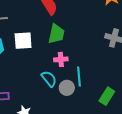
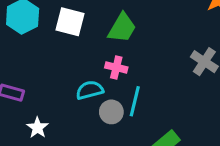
cyan semicircle: (49, 79) -> (90, 90), turned -84

